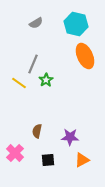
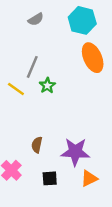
purple star: (70, 137) -> (75, 152), size x1.4

